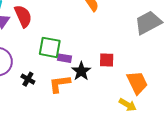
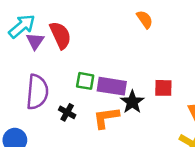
green square: (50, 47) -> (85, 81), moved, size x0.7
purple rectangle: (65, 58) -> (112, 86), size x1.6

